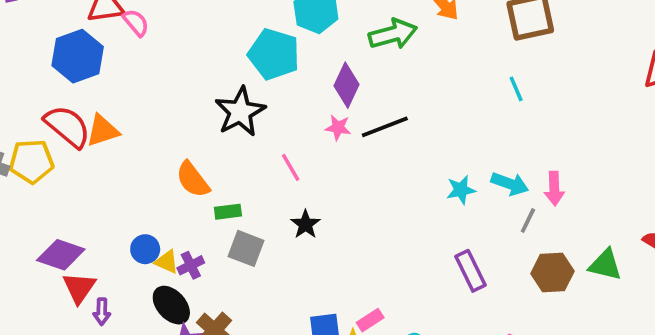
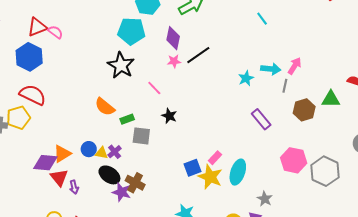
orange triangle: (103, 131) -> (62, 154), moved
pink arrow: (554, 189) -> (295, 66), turned -132

